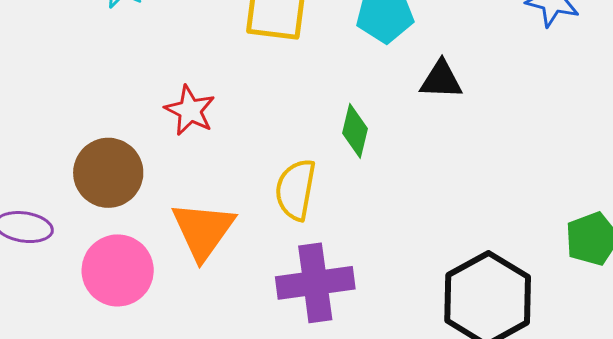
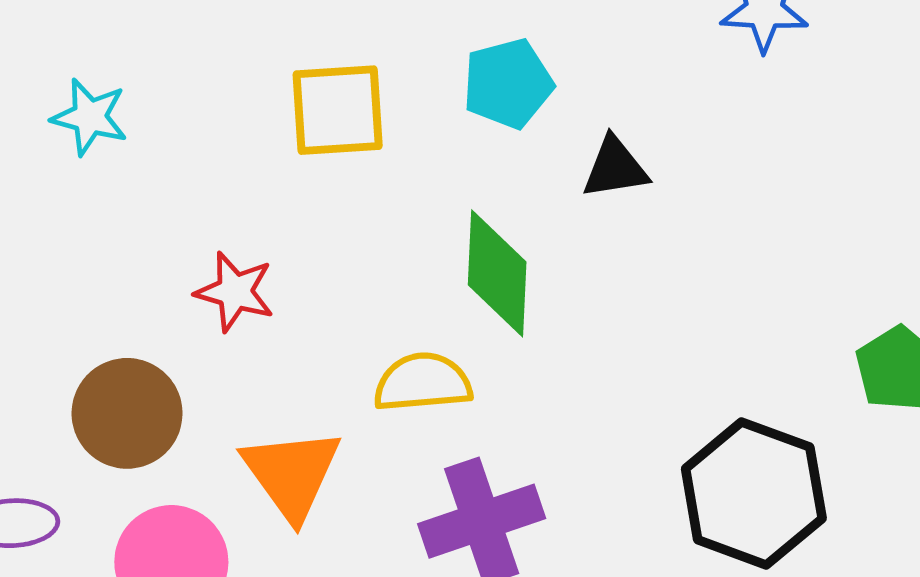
green diamond: (355, 131) -> (497, 273), size x1.5
yellow semicircle: (296, 190) -> (423, 382), turned 86

